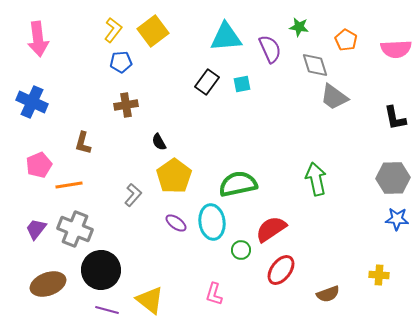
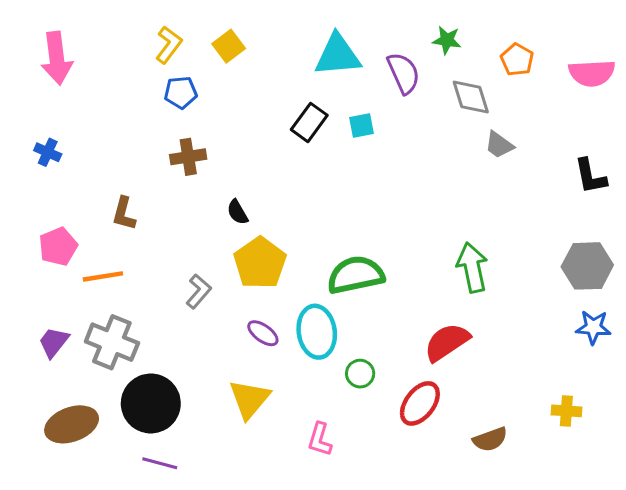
yellow square: (153, 31) -> (229, 46), size x0.7
gray trapezoid: (334, 97) -> (499, 145), size x0.7
blue cross: (32, 102) -> (48, 152), size x0.6
red semicircle: (271, 229) -> (447, 342), moved
yellow triangle: (150, 300) -> (249, 399), moved, turned 32

